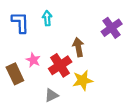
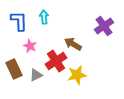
brown arrow: (78, 47) -> (73, 44), turned -48
pink star: (33, 60) -> (30, 46), moved
gray triangle: (51, 95) -> (36, 75), moved

